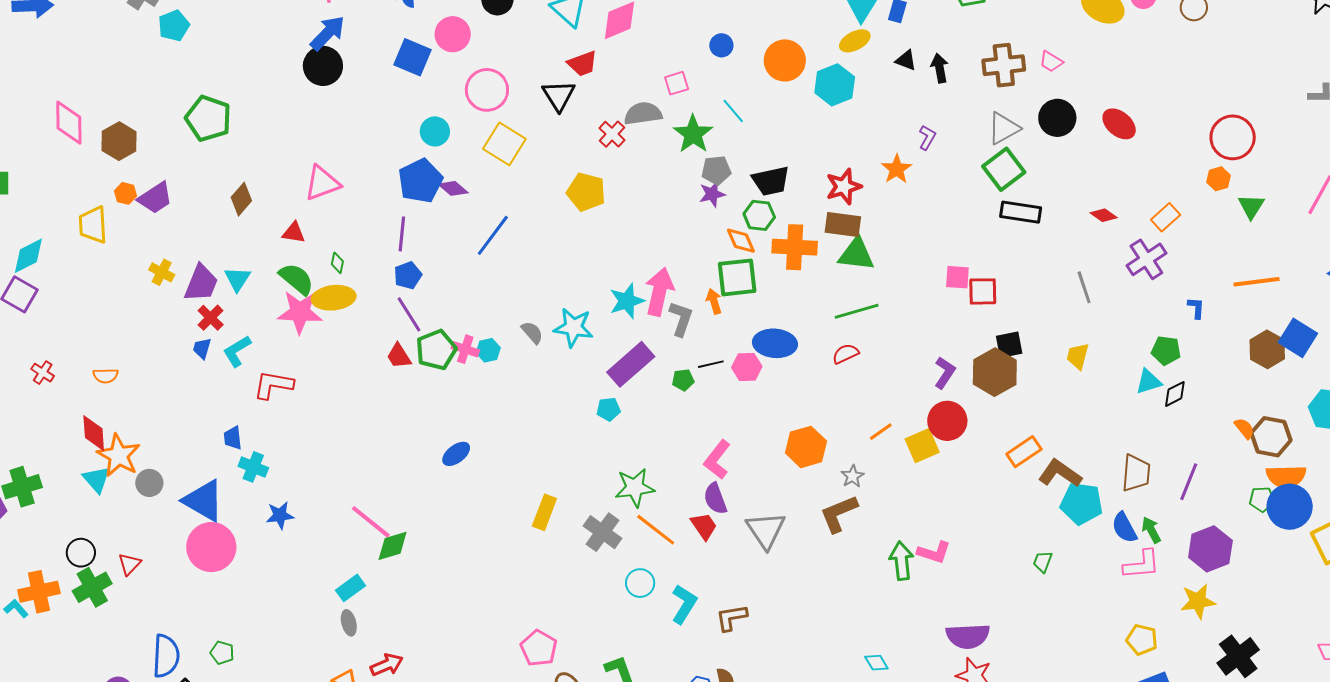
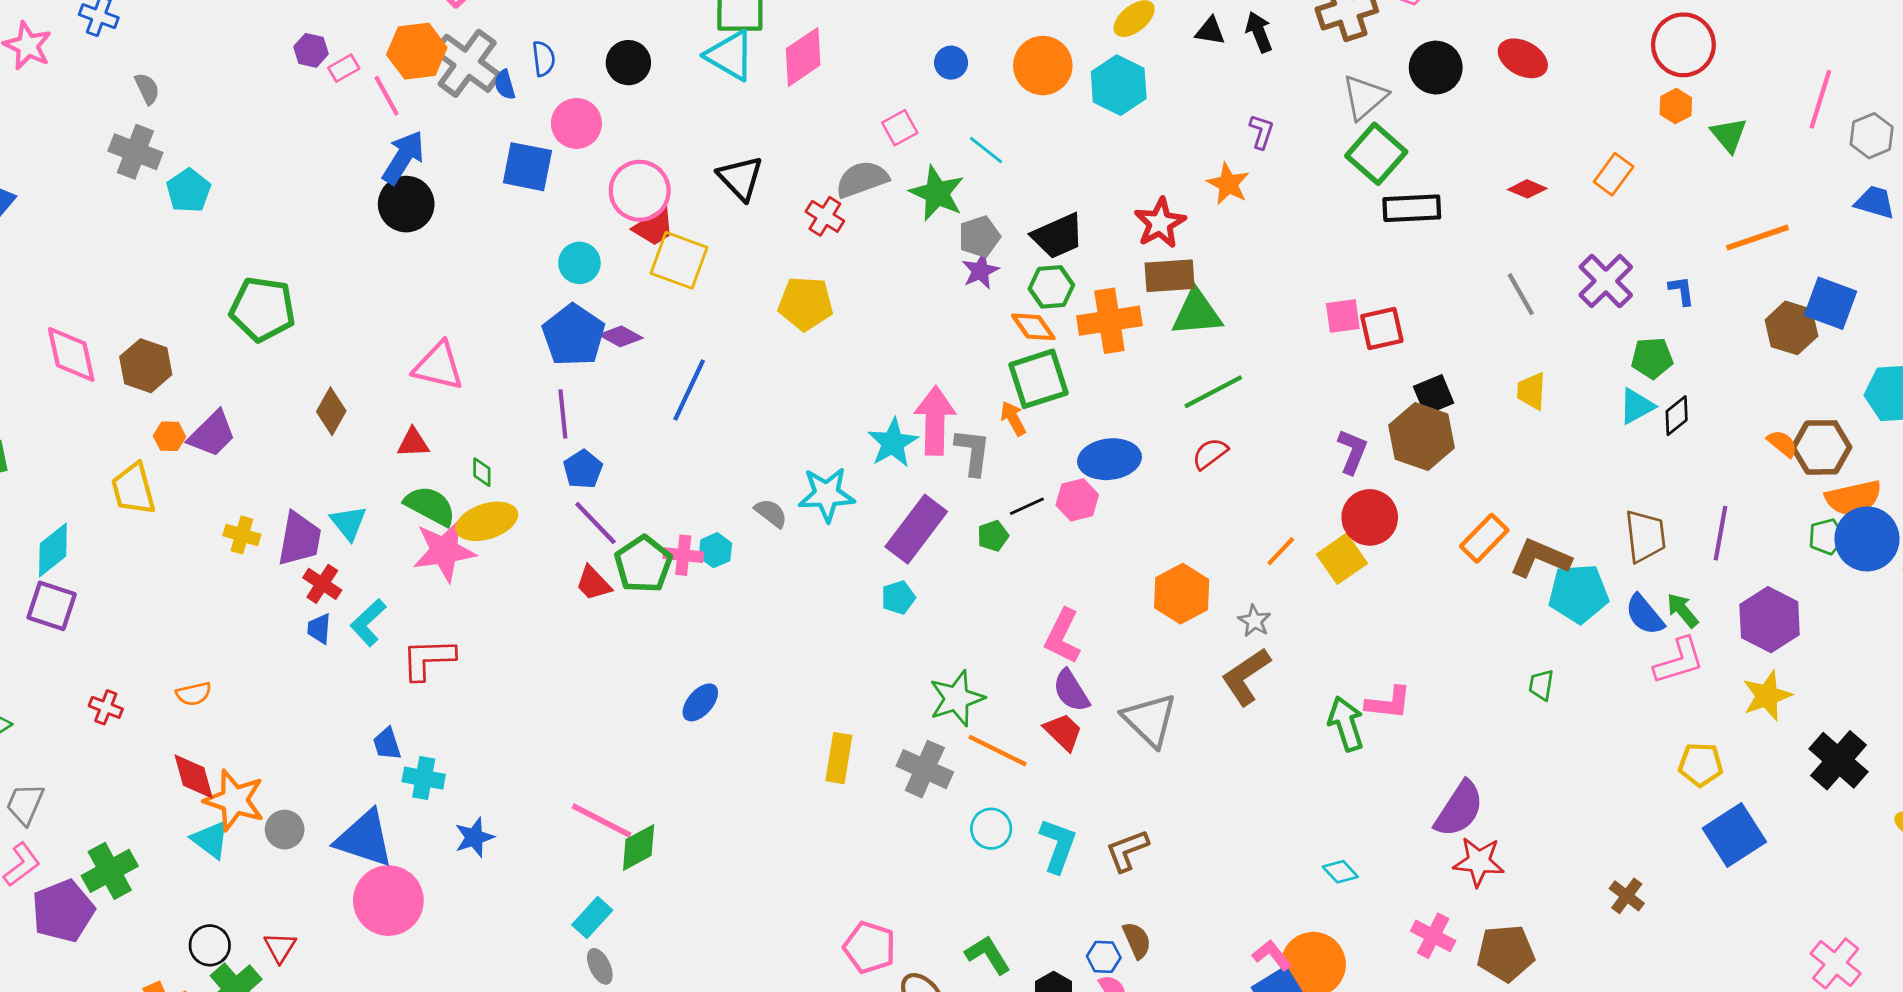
red trapezoid: (582, 64) -> (654, 227), moved
pink triangle: (322, 183) -> (438, 366), turned 45
purple cross: (1146, 259) -> (1606, 281), moved
purple semicircle: (968, 636) -> (1459, 809), turned -42

